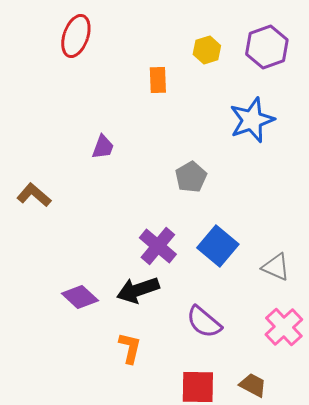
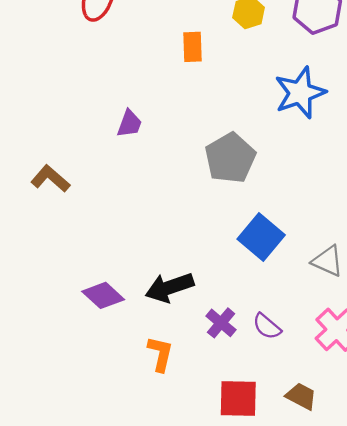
gray pentagon: (191, 177) -> (230, 158), size x1.4
purple cross: (158, 246) -> (221, 323), moved, size x0.7
purple semicircle: (204, 322) -> (267, 326), moved, size x0.7

